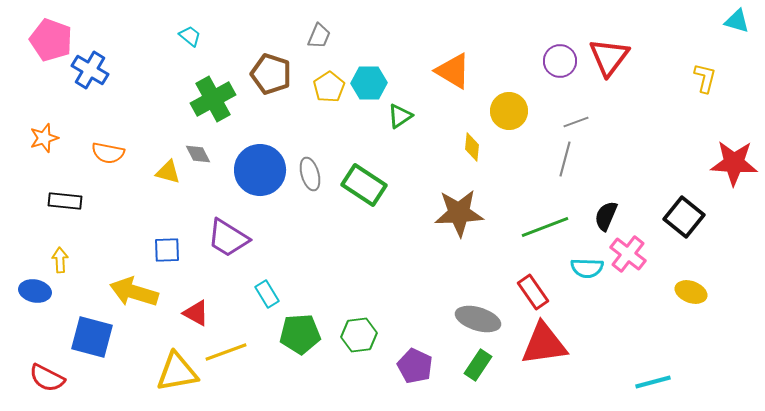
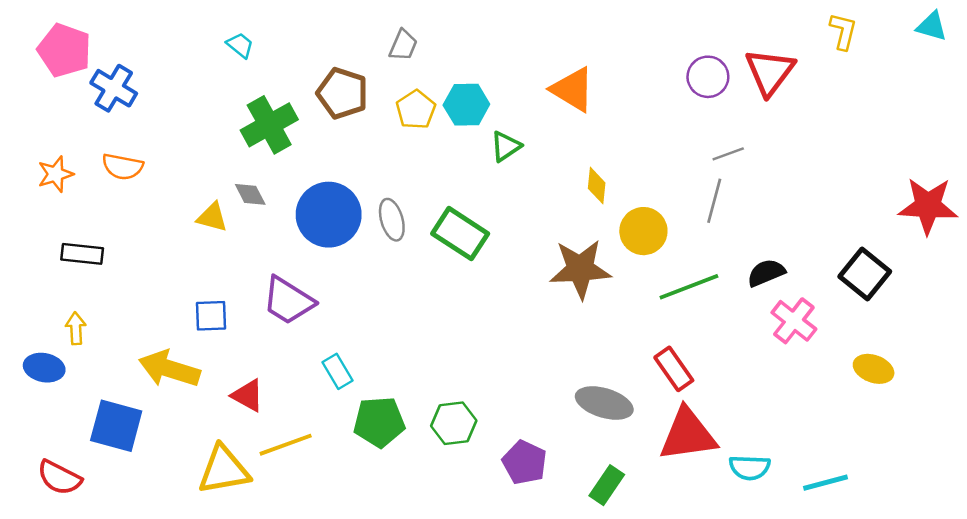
yellow L-shape: (705, 78) -> (843, 31), moved
yellow circle: (509, 111) -> (643, 231), moved
orange semicircle: (108, 153) -> (123, 167), moved
black semicircle: (606, 216) -> (766, 273), turned 44
cyan semicircle: (587, 268) -> (750, 467), moved
green rectangle: (478, 365) -> (607, 485), moved

